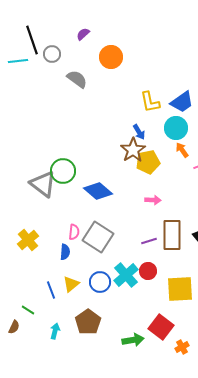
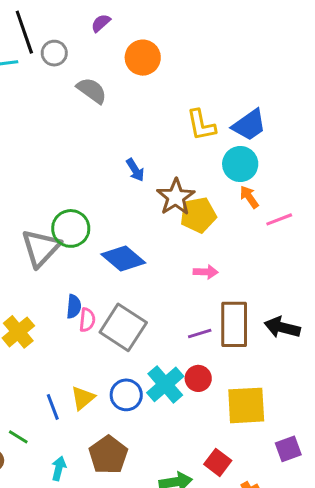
blue arrow: (139, 132) -> (135, 170), moved
gray triangle: (43, 184) -> (41, 248), turned 36
blue semicircle: (65, 252) -> (74, 306), moved
red square: (161, 327) -> (218, 462), size x0.7

